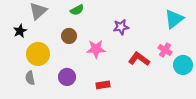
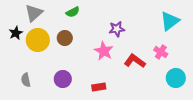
pink star: (96, 49) -> (104, 51), moved, turned 30
yellow circle: (38, 54) -> (38, 40), moved
cyan circle: (183, 65) -> (176, 78), moved

